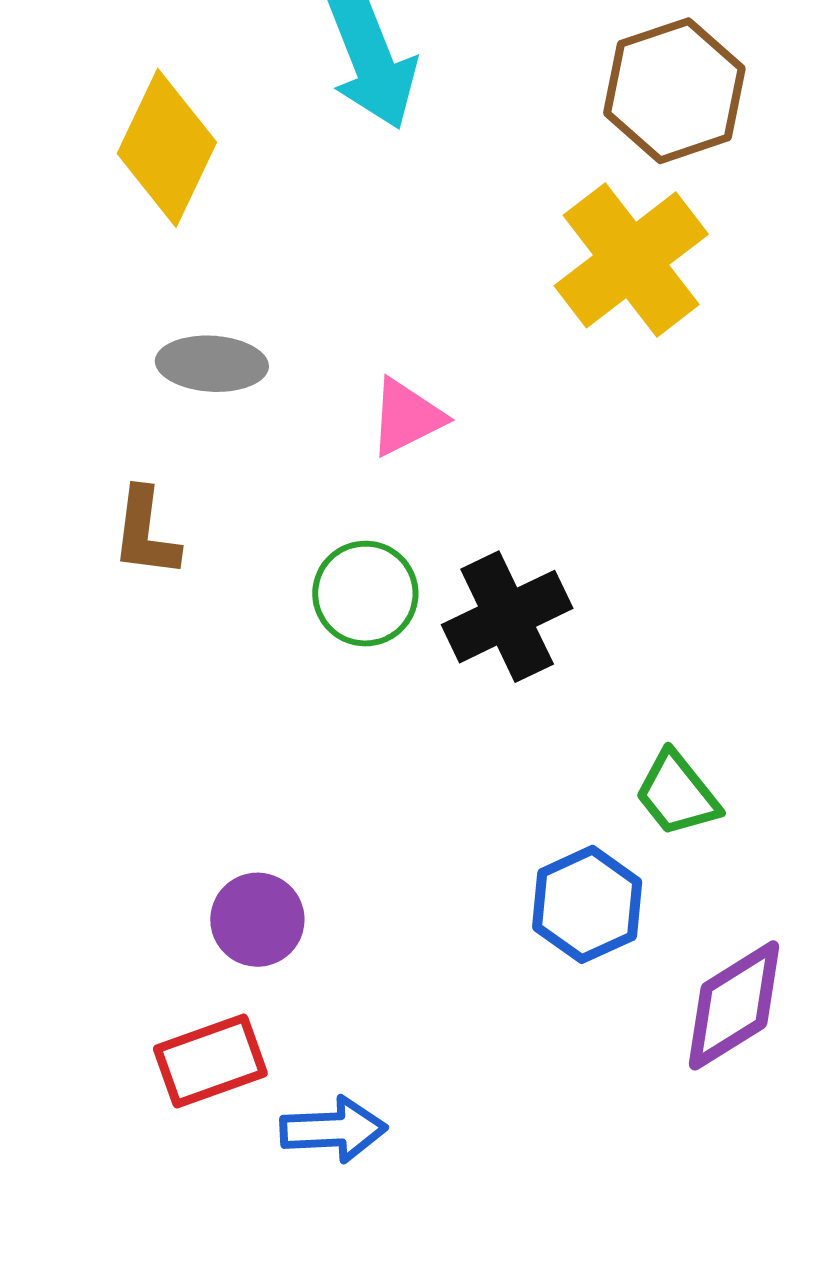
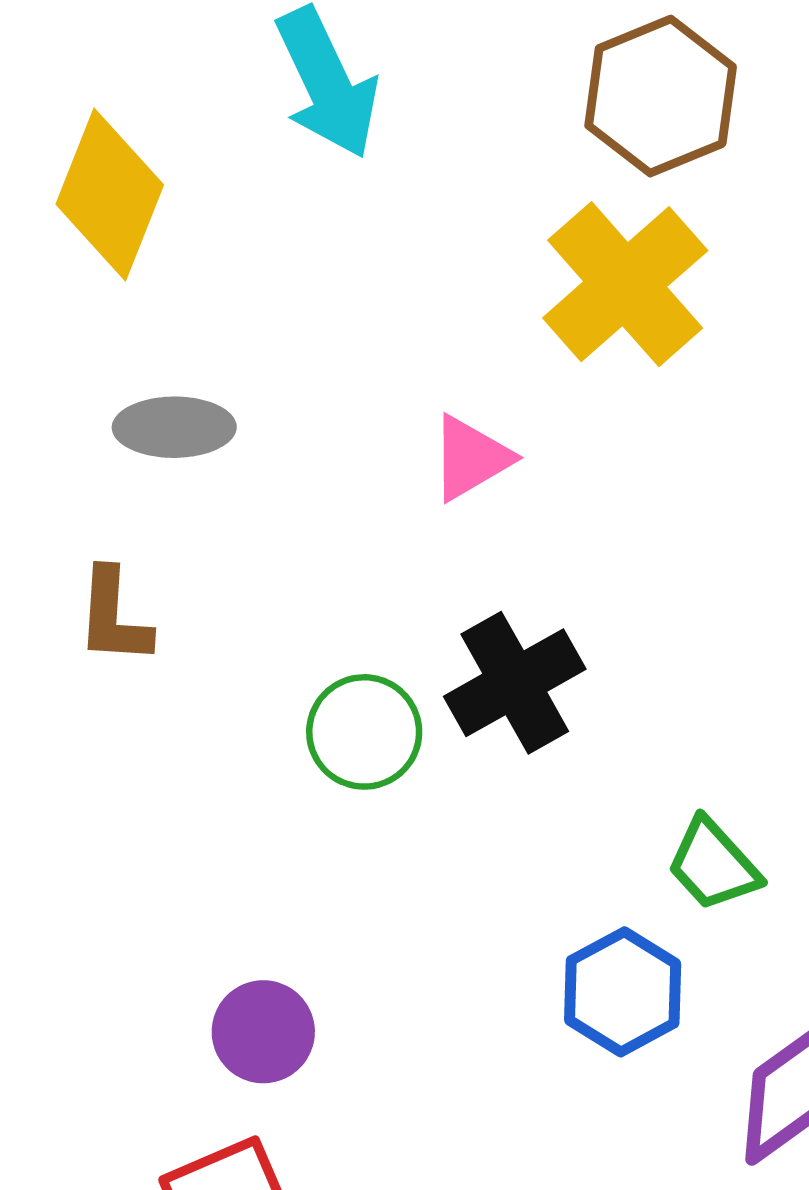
pink triangle: (406, 417) -> (471, 458), moved
green circle: (365, 594) -> (364, 732), moved

